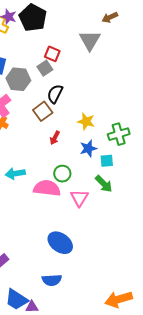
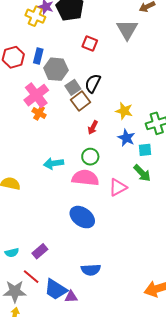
gray square: (45, 68) -> (73, 87), moved
blue star: (88, 148) -> (126, 138), turned -30
green circle: (62, 174) -> (90, 157), moved
pink triangle: (79, 198) -> (118, 187), turned 30
blue ellipse: (60, 243) -> (82, 217), moved

